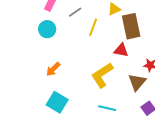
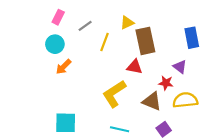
orange arrow: (53, 69) -> (64, 67), moved
brown triangle: (137, 82) -> (152, 101), turned -48
cyan square: (57, 102) -> (66, 123), turned -30

